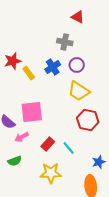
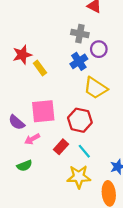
purple circle: (77, 65) -> (99, 49), moved
blue cross: (53, 67) -> (79, 61), moved
red hexagon: (88, 120) -> (80, 120), moved
yellow star: (51, 173) -> (79, 177), moved

